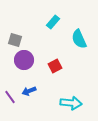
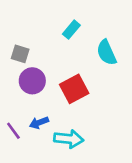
red square: (55, 66) -> (74, 89), size x1.5
cyan arrow: (71, 103) -> (69, 139), moved

